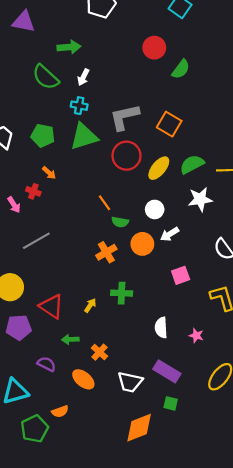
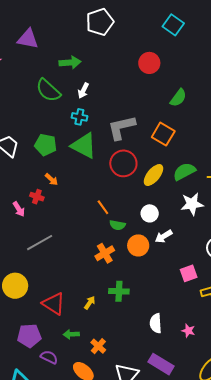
green semicircle: (181, 69) -> (178, 98), moved
green triangle: (84, 136) -> (84, 146), turned 44
pink square: (181, 275) -> (189, 273), moved
purple pentagon: (19, 327) -> (29, 336), moved

